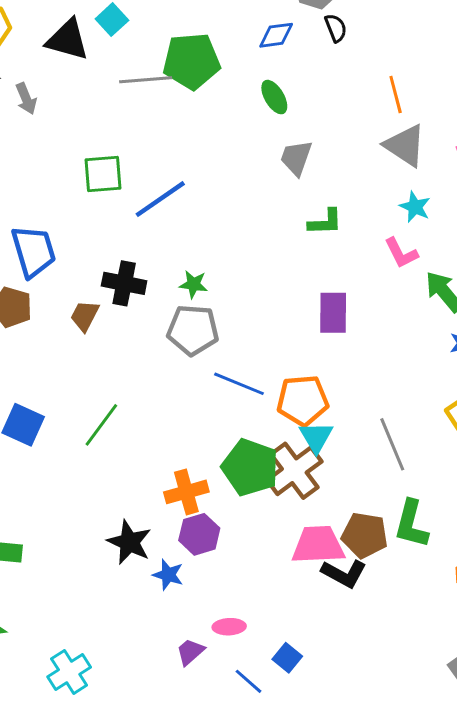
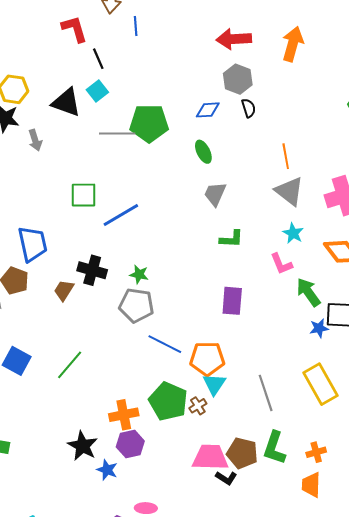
brown cross: (294, 471) -> (198, 406), size x0.5
black L-shape: (344, 573) -> (226, 478), size x0.7

